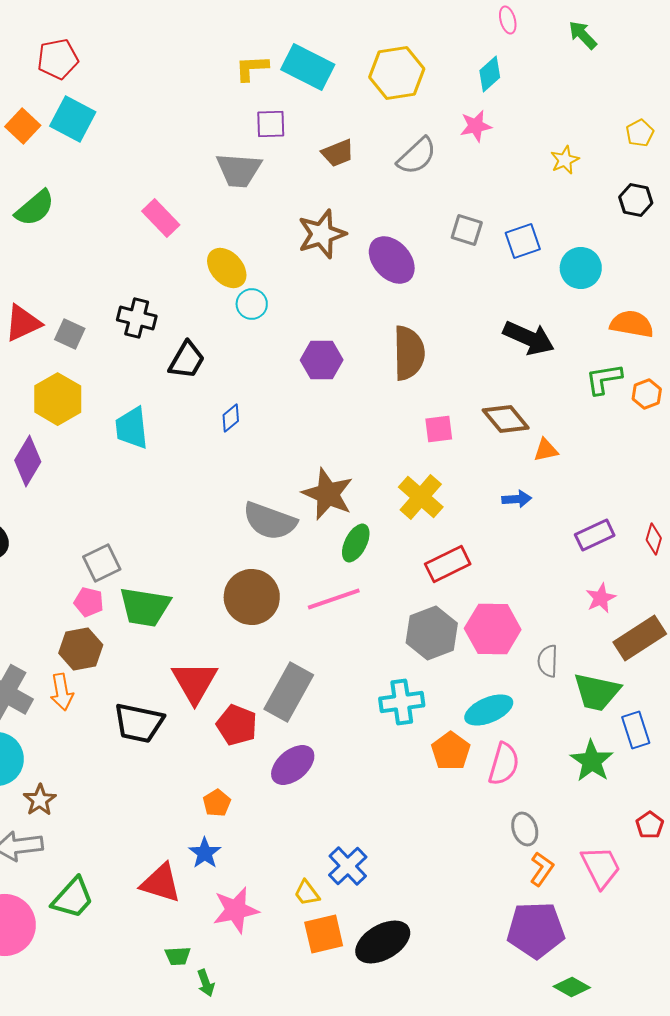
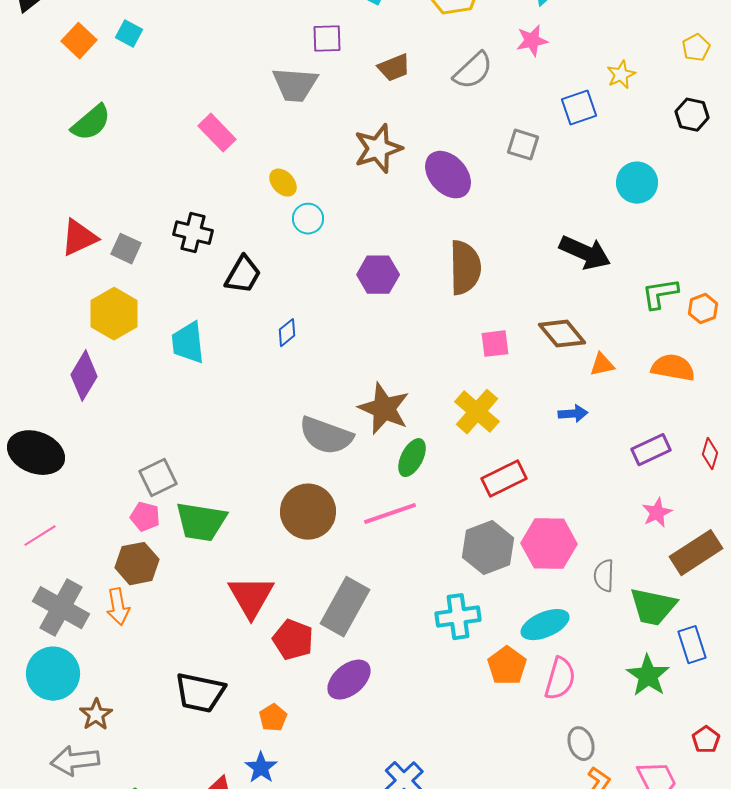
cyan square: (73, 119) -> (129, 34), size x0.6
blue square: (523, 241) -> (579, 108), moved
yellow ellipse: (227, 268) -> (283, 183), size x0.7
orange semicircle: (632, 324) -> (673, 368), moved
black trapezoid: (139, 723) -> (200, 693), moved

